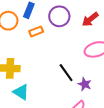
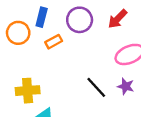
purple star: (85, 84) -> (126, 86), moved

